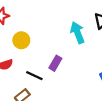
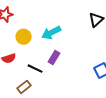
cyan arrow: (77, 33) -> (51, 33), moved, turned -96

